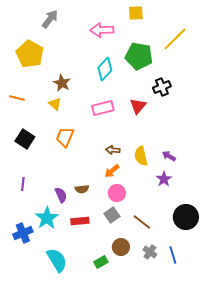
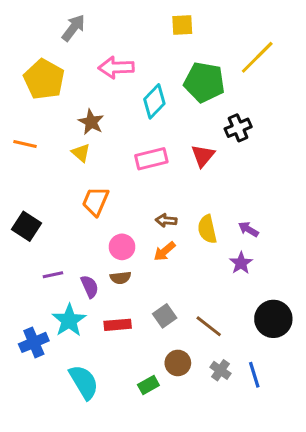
yellow square: (136, 13) -> (182, 25), moved
pink arrow: (102, 30) -> (116, 68), moved
black square: (25, 139) -> (26, 226), moved
purple line: (23, 184) -> (53, 275), moved, turned 72
pink circle: (117, 193) -> (122, 247), moved

